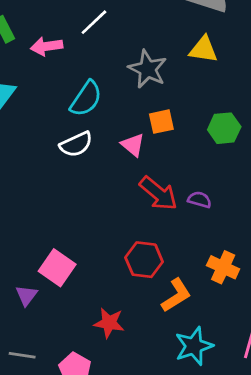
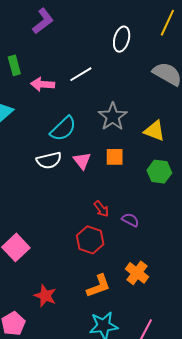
yellow triangle: (203, 49) -> (154, 131), moved
pink triangle: (133, 145) -> (82, 161), moved
red arrow: (158, 193) -> (101, 209), size x0.6
red hexagon: (144, 260) -> (90, 240), moved

